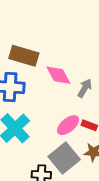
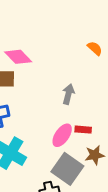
pink diamond: (58, 75) -> (18, 57), moved

